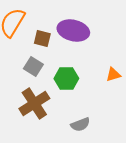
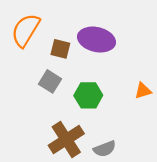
brown cross: (34, 104) -> (66, 140), moved

